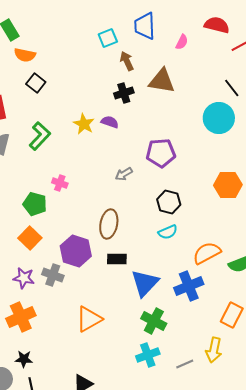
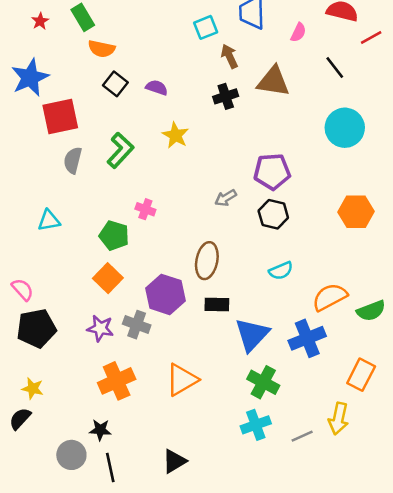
black line: (232, 88) -> (335, 68), moved
purple semicircle: (110, 122) -> (157, 88), moved
black hexagon: (169, 202) -> (273, 214), moved
orange cross: (21, 317) -> (117, 381), moved

